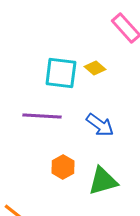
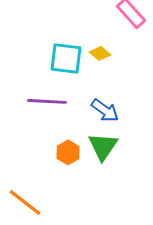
green triangle: (103, 181) -> (103, 146), moved, turned -40

